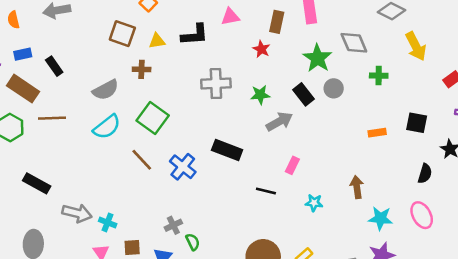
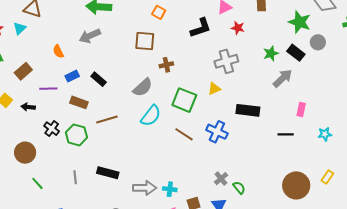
yellow triangle: (157, 41) -> (214, 89), moved
red star: (261, 49) -> (238, 28), moved
brown rectangle: (23, 89) -> (79, 102), size x0.7
green star: (260, 95) -> (271, 53), moved

